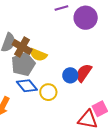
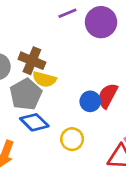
brown cross: (22, 47) -> (32, 61), moved
yellow circle: (48, 92) -> (72, 139), moved

